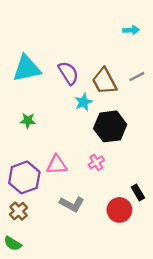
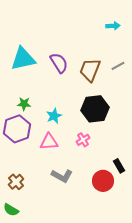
brown trapezoid: (104, 81) -> (90, 70), turned 50
cyan star: (83, 102) -> (54, 116), moved
purple hexagon: (24, 177) -> (17, 129), moved

